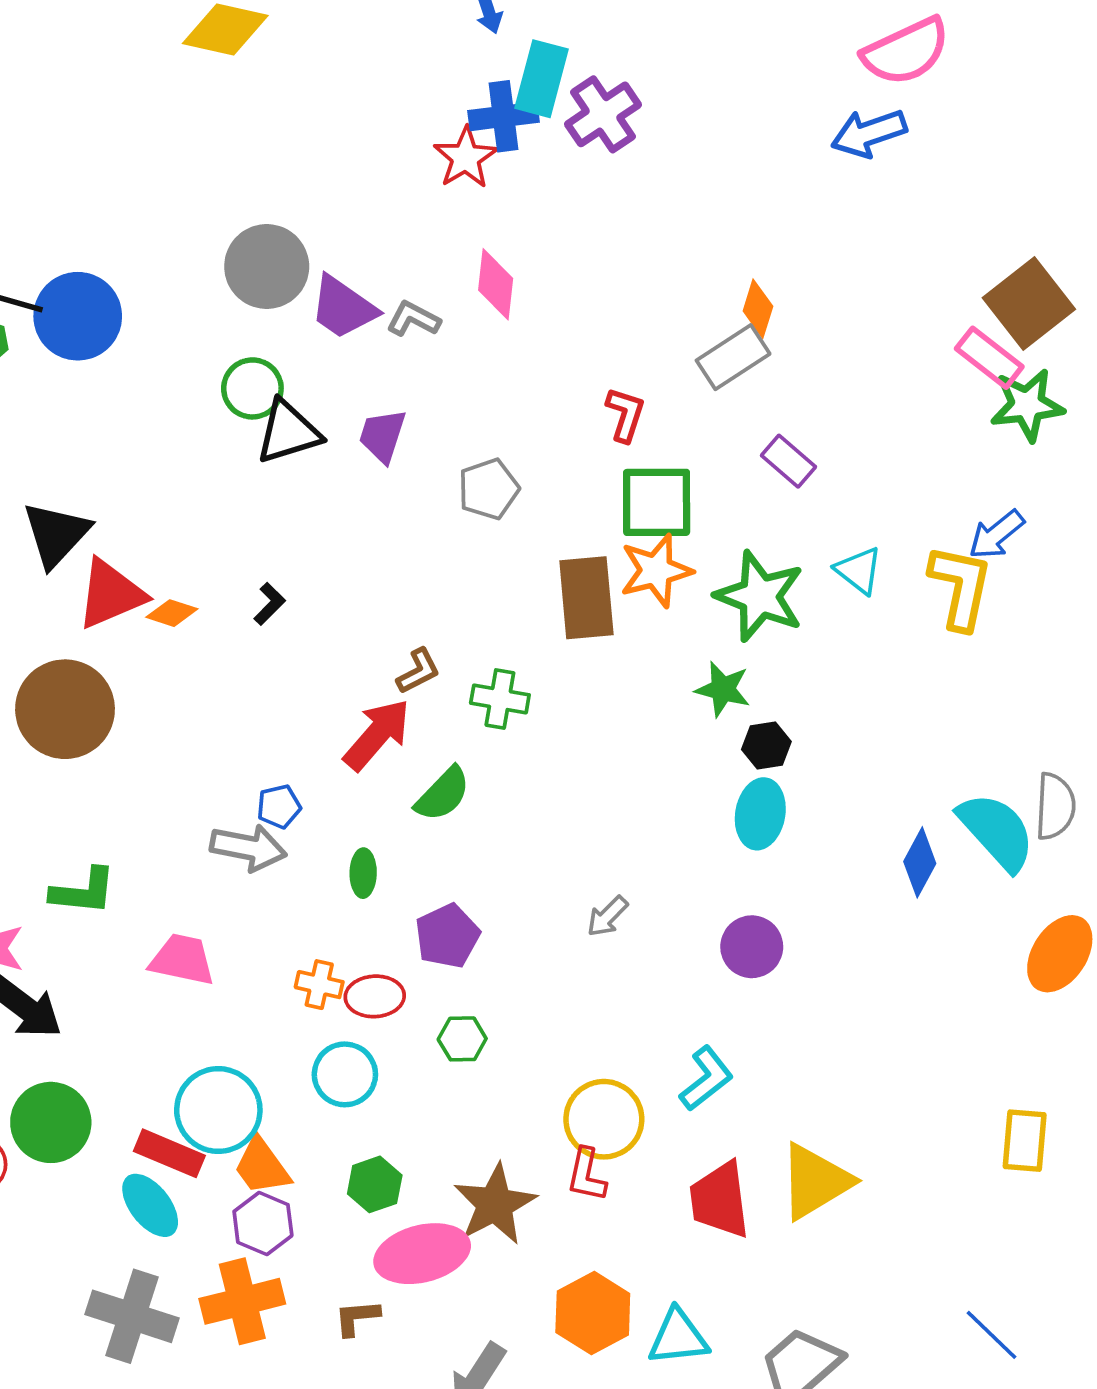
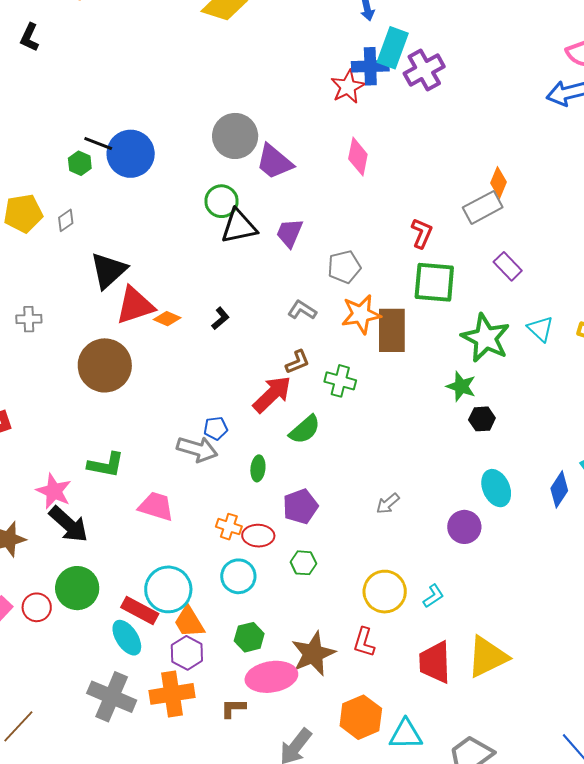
gray L-shape: (413, 319) -> (302, 310), moved
orange star: (656, 571) -> (361, 314), moved
cyan ellipse: (760, 814) -> (496, 488), moved, turned -39
cyan L-shape: (706, 1079) -> (433, 596), size x0.7
yellow circle: (604, 1119) -> (385, 592), moved

